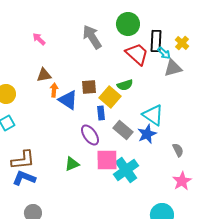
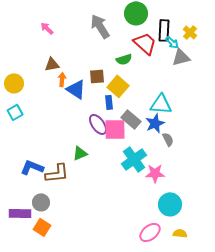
green semicircle: (125, 85) -> (124, 59), moved
cyan triangle: (153, 115) -> (161, 104), turned -30
gray semicircle: (178, 150) -> (168, 139), moved
brown L-shape: (23, 160) -> (57, 173), moved
pink square: (107, 160) -> (115, 129), moved
pink star: (182, 181) -> (155, 173), moved, turned 30

